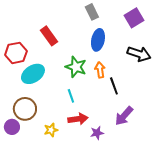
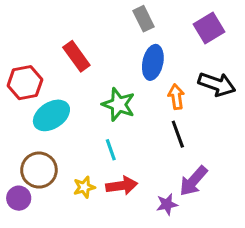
orange arrow: (100, 70) -> (176, 97), moved
yellow star: (51, 130) -> (84, 187), moved
purple star: (97, 133) -> (167, 204), moved

